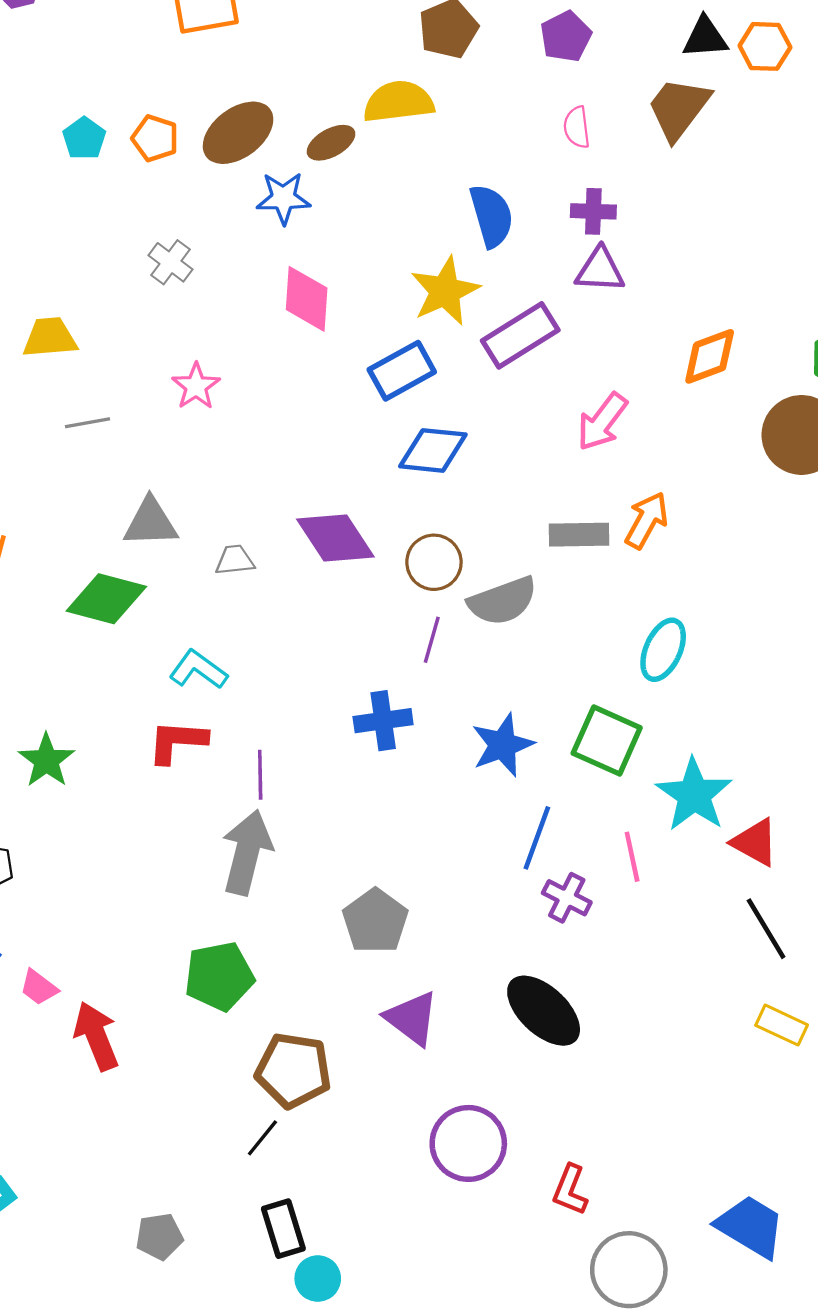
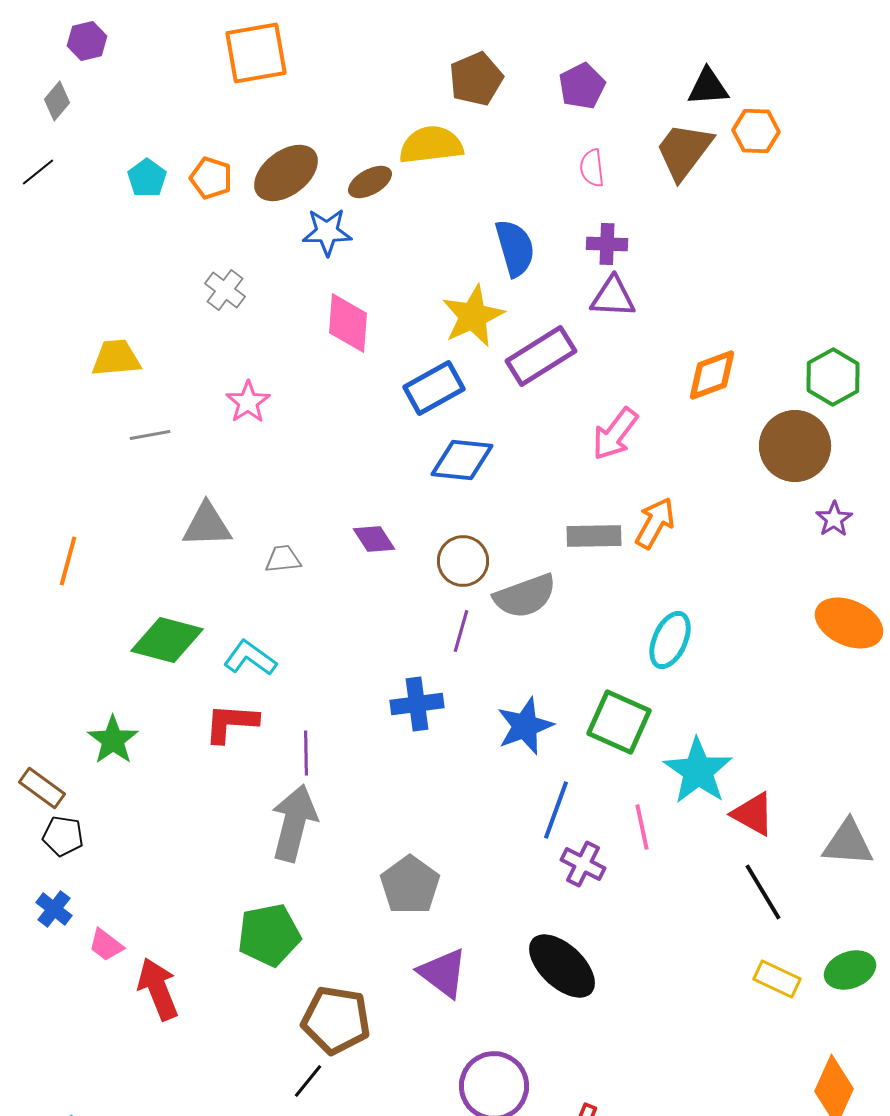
orange hexagon: (765, 46) -> (756, 131), moved
purple diamond: (335, 538) -> (374, 539), size x0.6
green diamond: (106, 599) -> (167, 640), moved

